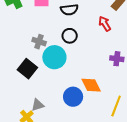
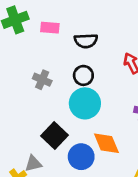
cyan circle: (54, 57) -> (85, 103), moved
black square: (27, 69) -> (54, 136), moved

